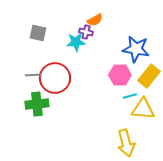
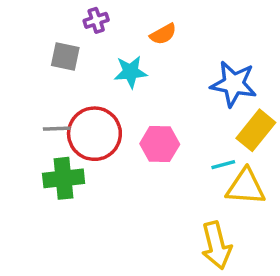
purple cross: (86, 32) -> (96, 20), moved, turned -32
pink hexagon: (120, 75) -> (160, 144), moved

